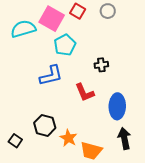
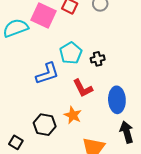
cyan pentagon: (65, 45) -> (71, 53), moved
orange star: (68, 138) -> (73, 115), moved

